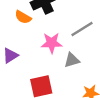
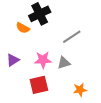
pink star: (52, 43) -> (43, 60), moved

